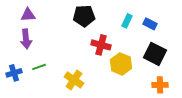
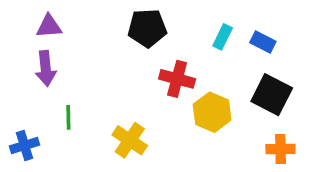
green line: (39, 67) -> (68, 117), turned -72
blue cross: (14, 73) -> (25, 145), moved

